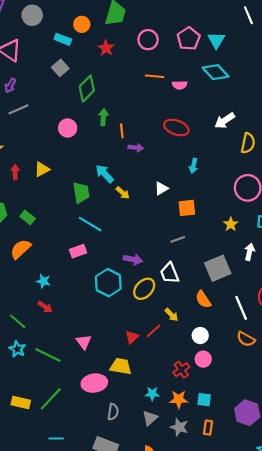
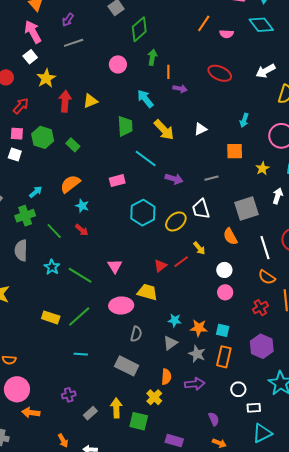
orange line: (155, 76) -> (204, 23), turned -66
cyan arrow: (193, 166) -> (244, 120), moved
red arrow: (15, 172) -> (65, 101), size x1.5
cyan arrow: (105, 174) -> (145, 99), moved
yellow arrow: (123, 193) -> (164, 130), size x1.6
orange square: (187, 208) -> (235, 151), moved
cyan line: (90, 224) -> (146, 158), moved
orange semicircle: (21, 249) -> (70, 184), moved
purple arrow: (133, 259) -> (174, 179), moved
green line: (18, 321) -> (54, 231), moved
red cross: (181, 370) -> (260, 308), moved
orange rectangle: (208, 428) -> (224, 357), size x1.5

